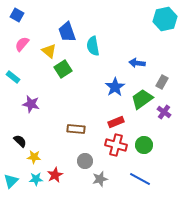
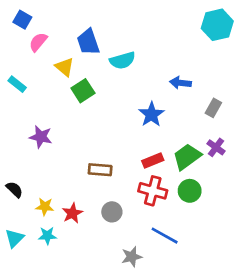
pink semicircle: (22, 44) -> (38, 42), moved
cyan semicircle: (93, 46) -> (122, 60), turned -96
cyan rectangle: (13, 77) -> (17, 84), moved
green trapezoid: (142, 99) -> (187, 157), moved
black semicircle: (20, 141) -> (14, 190), moved
red star: (55, 175) -> (72, 213), moved
gray star: (100, 179) -> (132, 257), moved
blue line: (140, 179) -> (165, 236), moved

